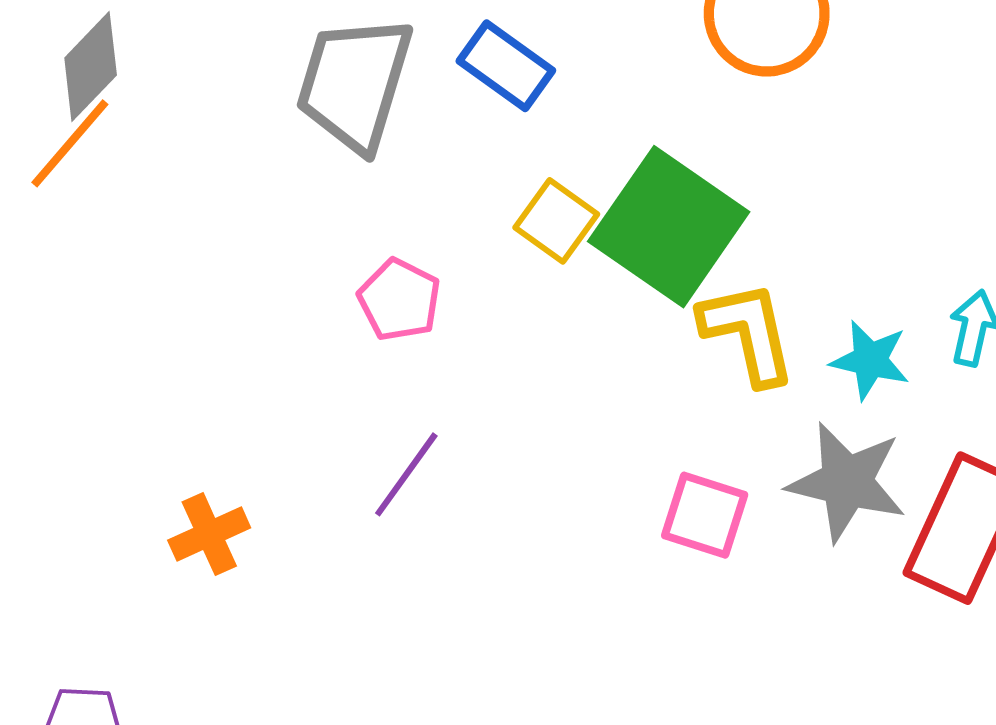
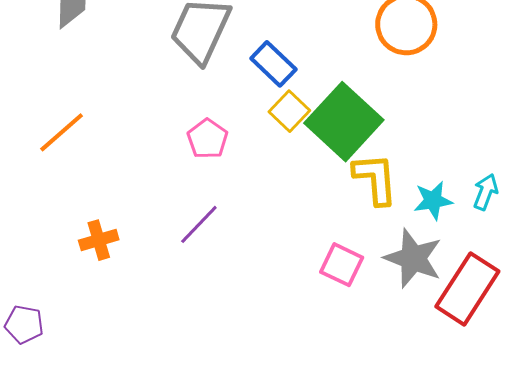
blue rectangle: (506, 66) -> (273, 64), moved
orange line: (70, 143) -> (62, 132), moved
cyan star: (870, 360) -> (433, 200), turned -30

